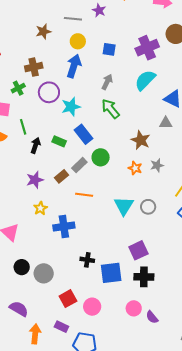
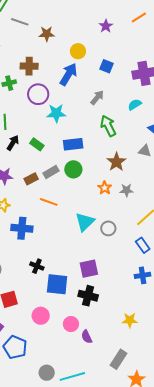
gray line: (73, 19) -> (20, 22), moved
cyan semicircle: (145, 80) -> (135, 105), size x0.6
green arrow: (111, 109) -> (108, 126), moved
blue rectangle: (83, 134) -> (73, 144), moved, turned -72
pink circle: (92, 307) -> (41, 316), moved

